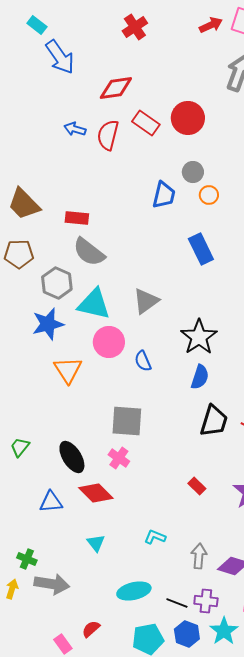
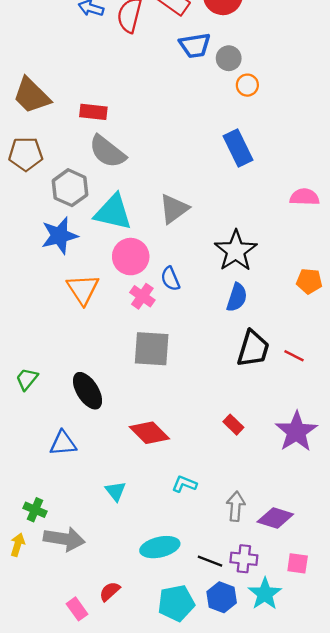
blue trapezoid: (164, 195) -> (195, 45), moved, turned 68
pink cross: (119, 458) -> (142, 296), moved
red diamond: (96, 493) -> (149, 433), moved

